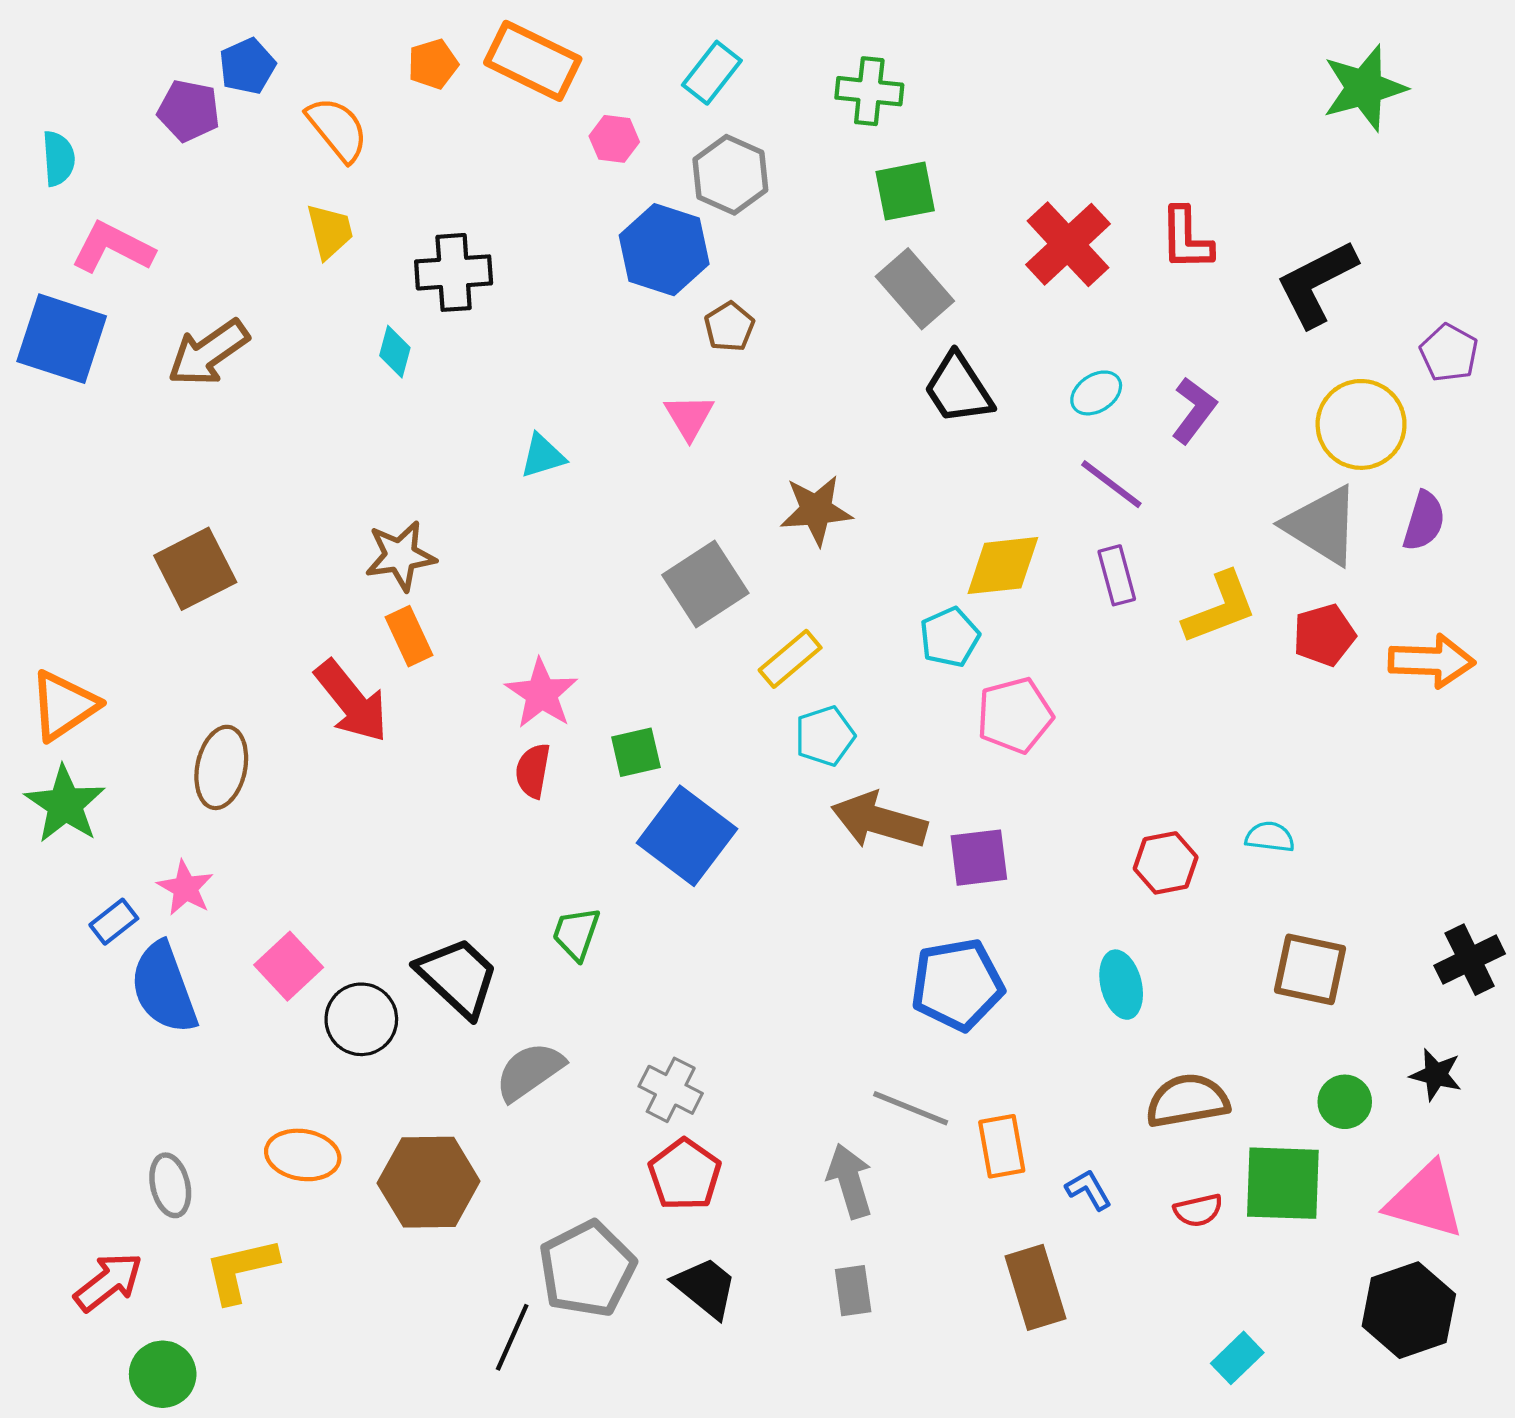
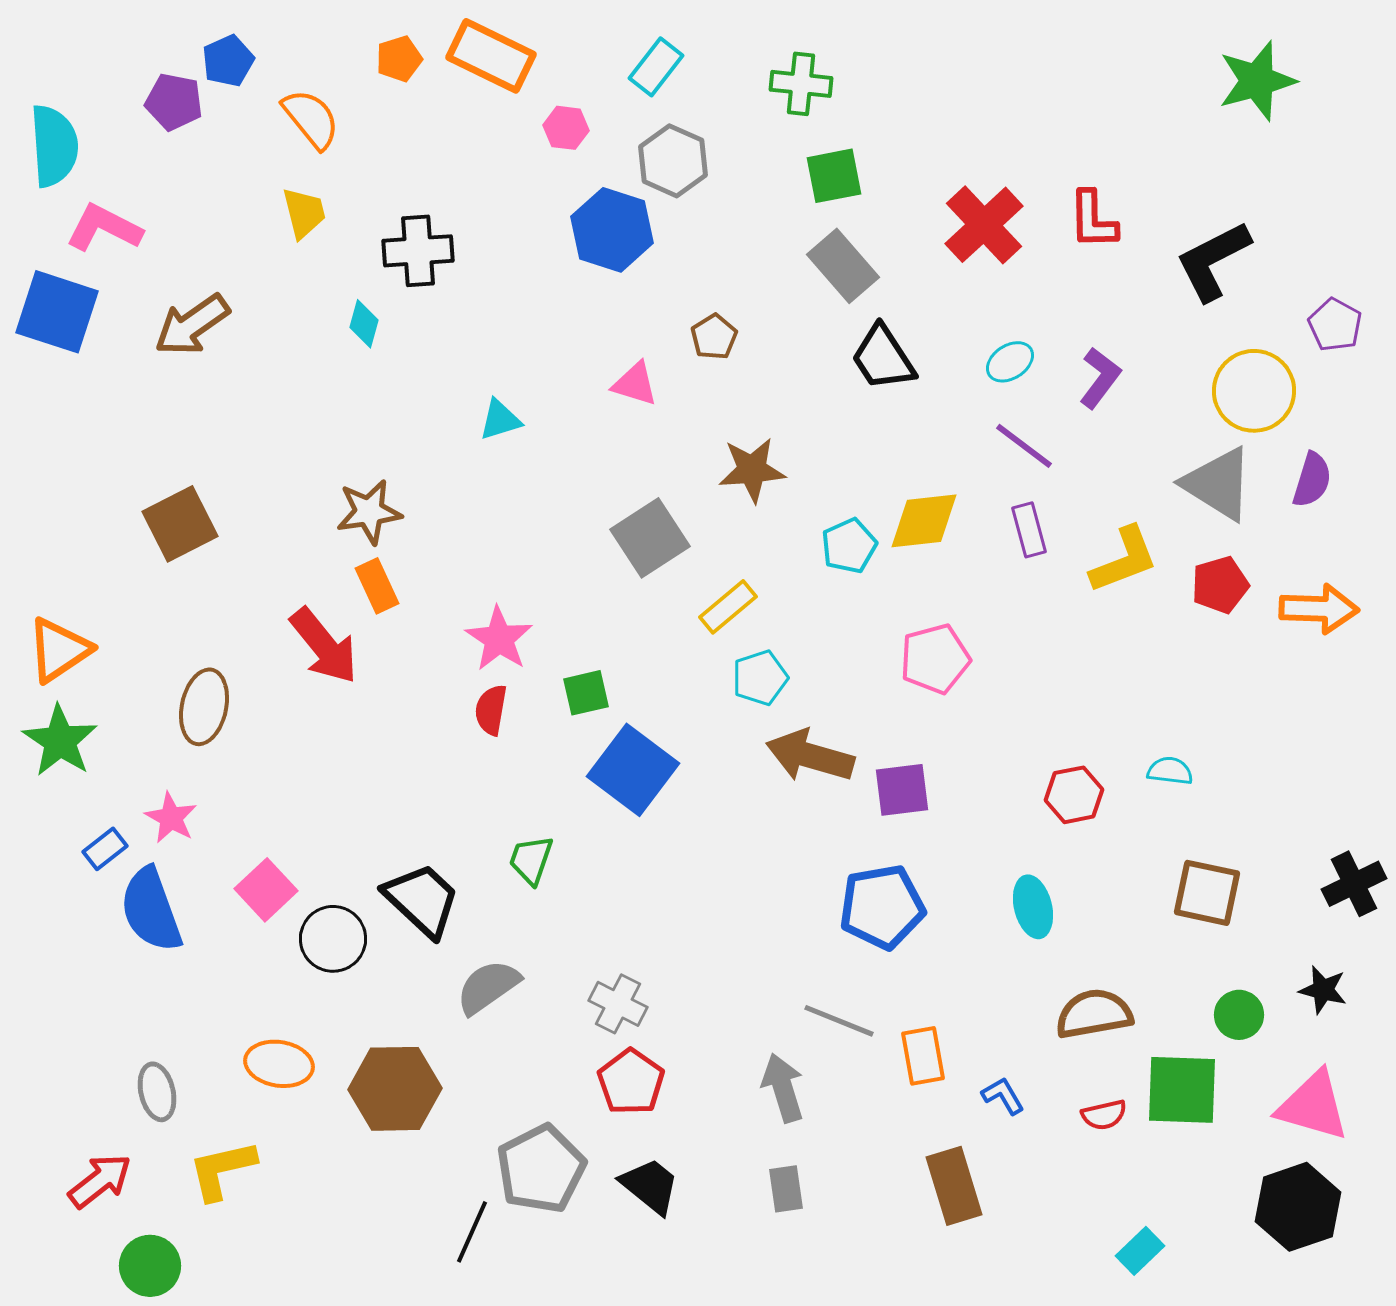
cyan semicircle: (58, 158) -> (54, 146), size x1.6
brown pentagon: (729, 327) -> (714, 337), moved
pink triangle: (689, 417) -> (635, 384), turned -42
cyan pentagon: (950, 637) -> (849, 546), moved

